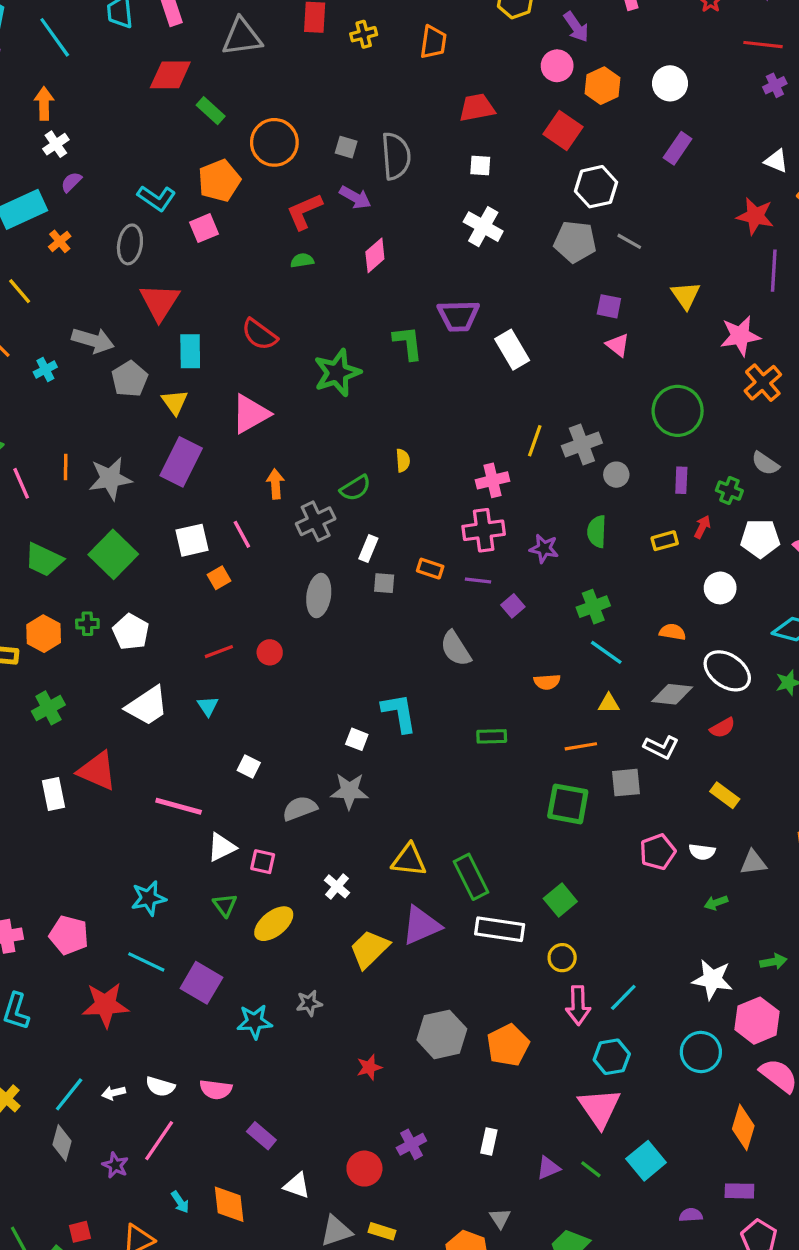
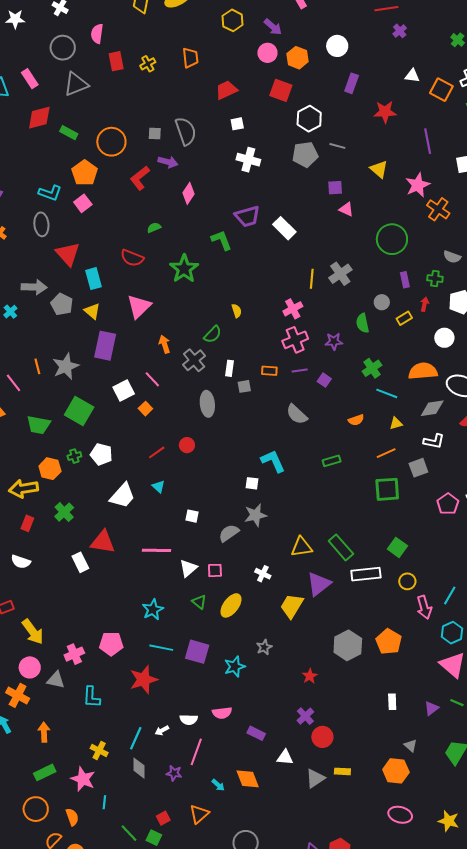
red star: (755, 216) -> (385, 112), moved
green semicircle: (302, 260) -> (154, 228), moved
gray circle: (616, 475) -> (382, 302), moved
orange semicircle: (673, 632) -> (423, 371), size x1.8
purple cross: (411, 1144) -> (305, 716), moved

